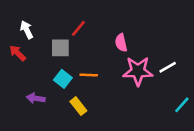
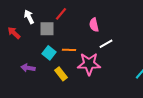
white arrow: (27, 30) -> (29, 17), moved
white line: (168, 67) -> (106, 44), moved
pink star: (138, 71) -> (89, 64), moved

